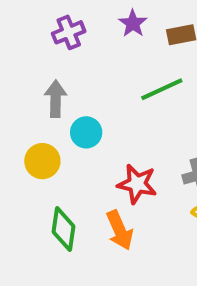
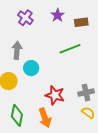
purple cross: (69, 32) -> (25, 18), turned -35

